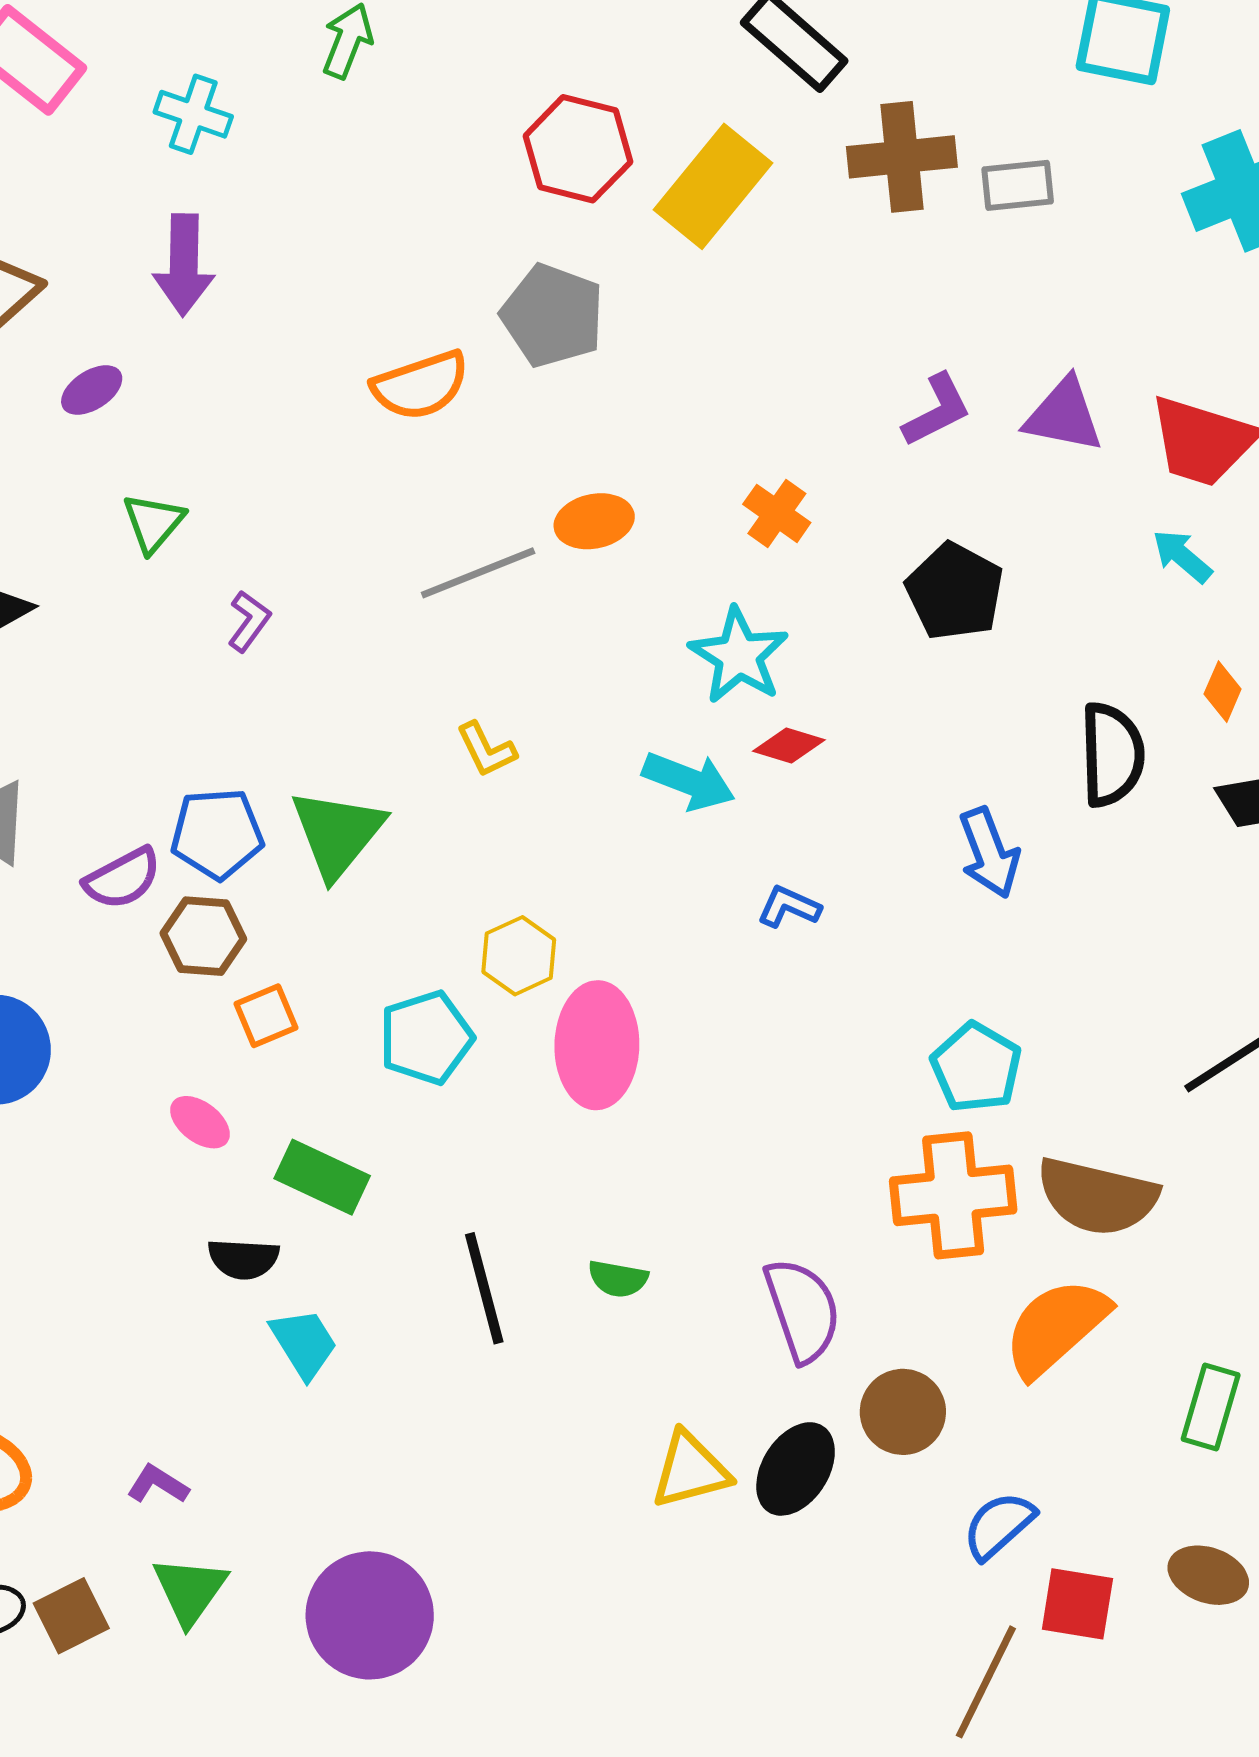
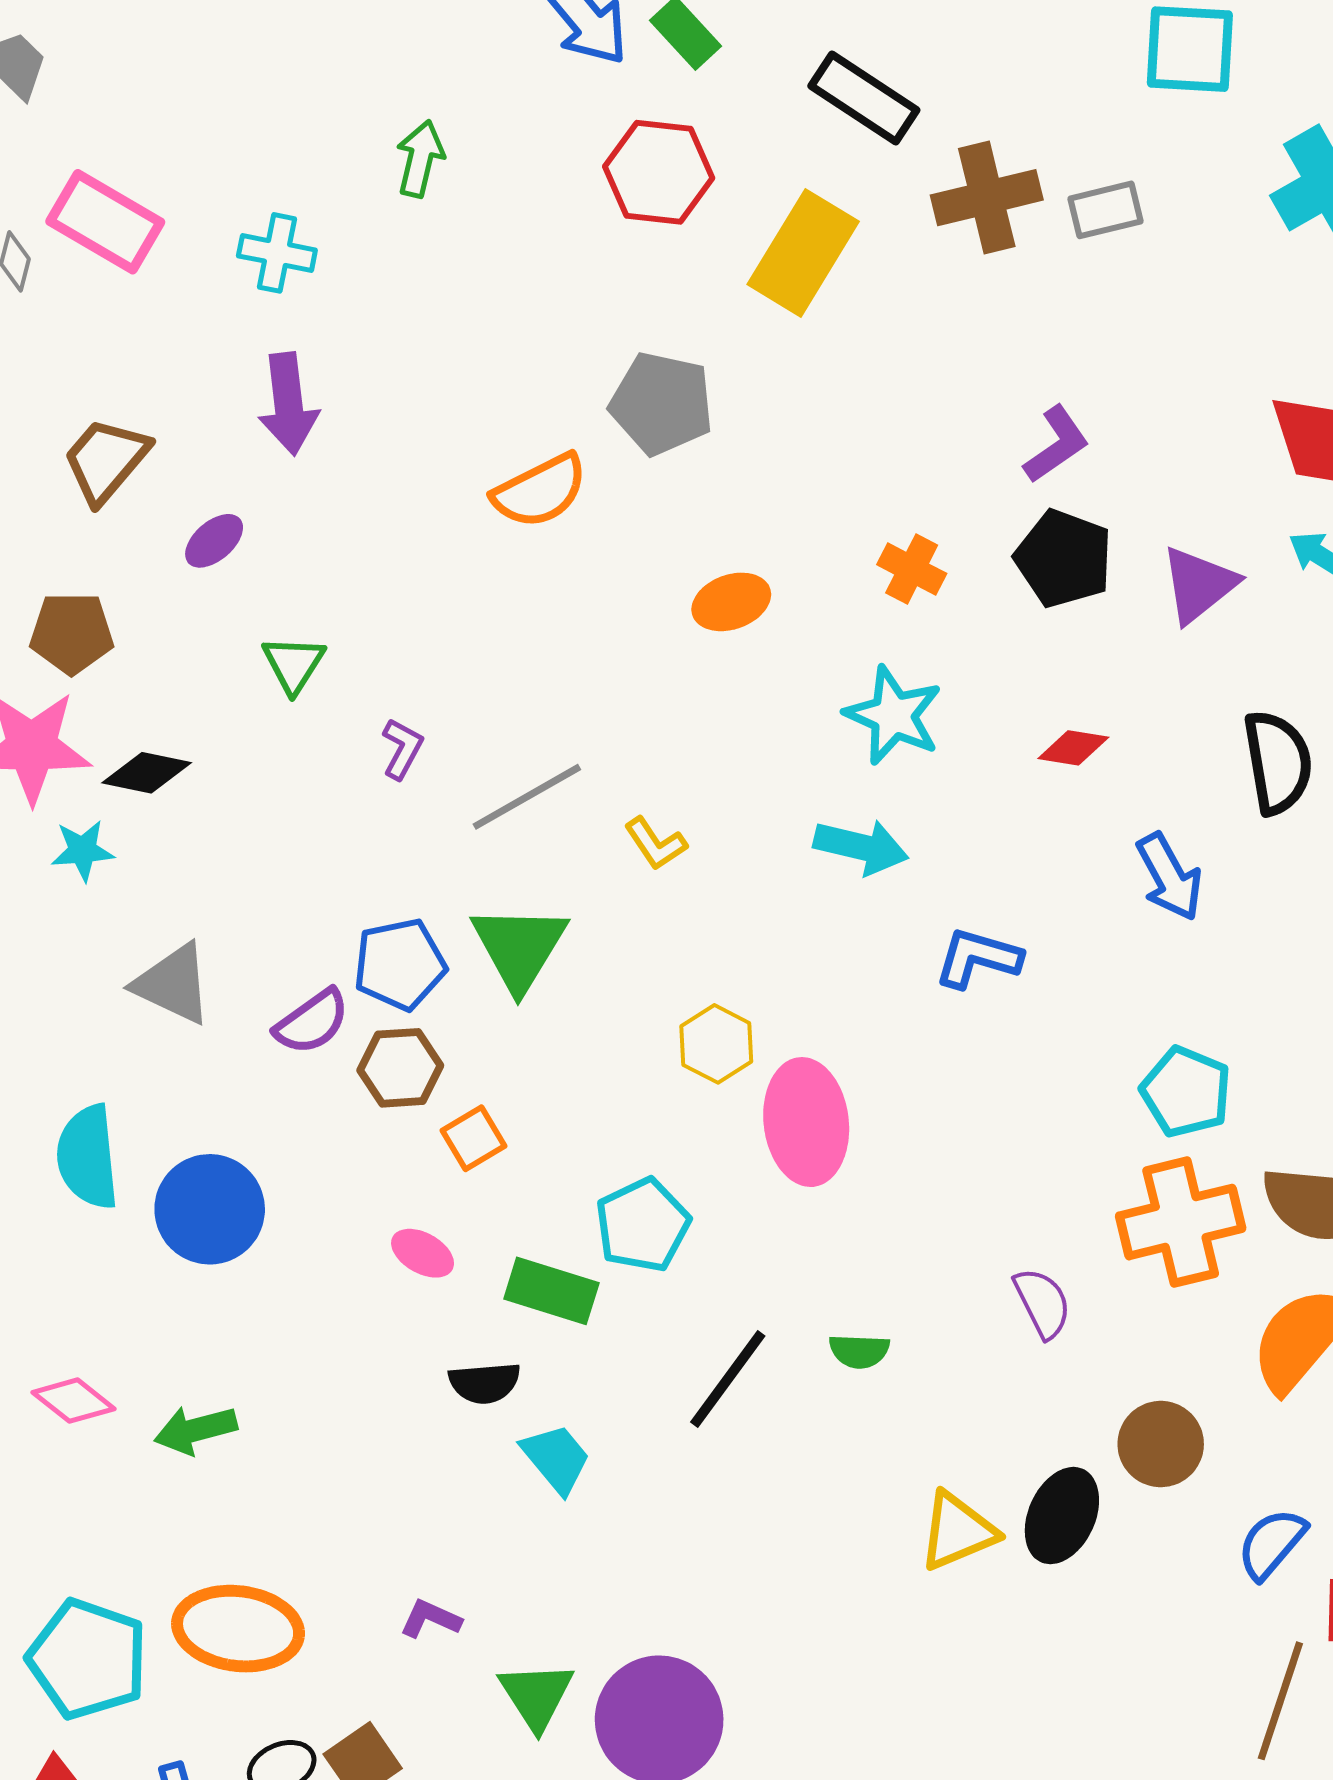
red hexagon: (578, 149) -> (659, 172), moved
purple triangle: (1064, 415) -> (1199, 585), moved, turned -42
gray line: (478, 573) -> (527, 797), moved
black pentagon: (955, 592) -> (1064, 559), moved
red diamond: (789, 745) -> (1073, 748), moved
blue L-shape: (789, 907) -> (978, 958), size x1.4
cyan pentagon: (426, 1038) -> (643, 1225), moved
black line: (484, 1288) -> (728, 1379), turned 59
purple semicircle: (802, 1310) -> (1042, 1303), moved, size x0.7
green triangle: (190, 1590) -> (536, 1696), moved

